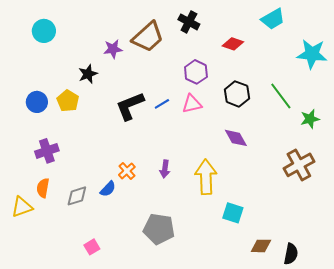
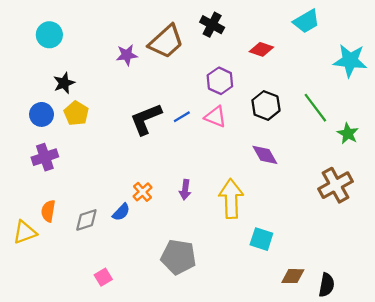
black star: (88, 74) -> (64, 83), moved
pink triangle: (192, 104) -> (215, 117), turned 35
green star: (310, 119) -> (348, 134), turned -30
purple cross: (47, 151) -> (45, 157), moved

